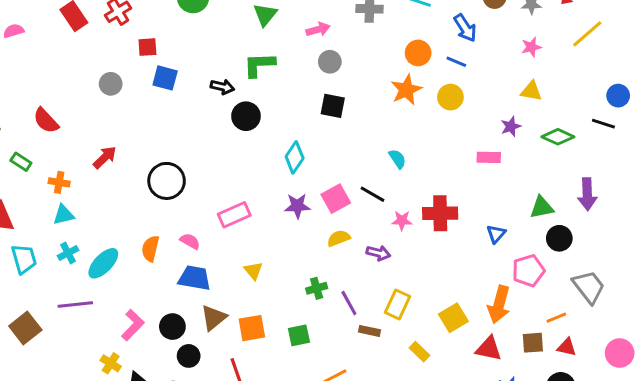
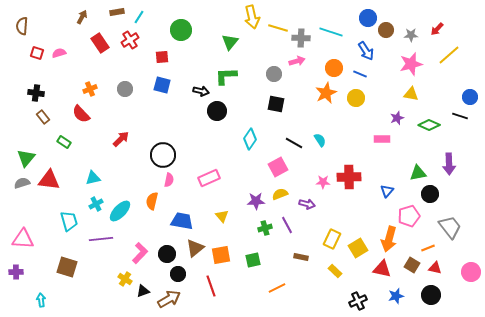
pink arrow: (318, 29) -> (297, 61), moved
red square: (147, 47) -> (162, 57), moved
pink star: (531, 47) -> (411, 64), size x1.6
orange cross: (59, 182) -> (90, 89), moved, turned -32
black line: (372, 194) -> (294, 143), moved
purple star: (297, 206) -> (256, 201), moved
pink semicircle: (190, 241) -> (169, 180), moved, turned 72
cyan trapezoid: (24, 259) -> (69, 221), moved
purple line: (349, 303) -> (287, 225), moved
yellow rectangle: (397, 304) -> (332, 239), moved
brown square: (25, 328) -> (67, 267), moved, turned -35
brown square: (533, 343) -> (412, 265), turned 35

